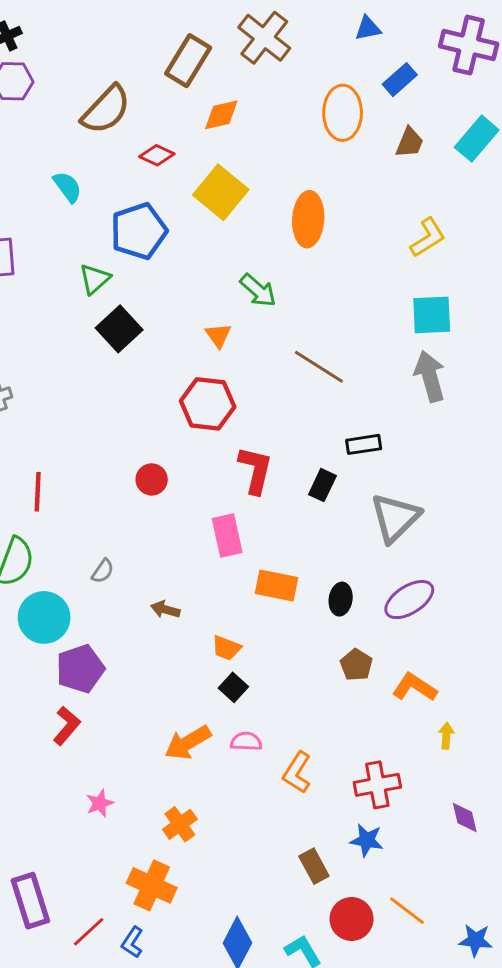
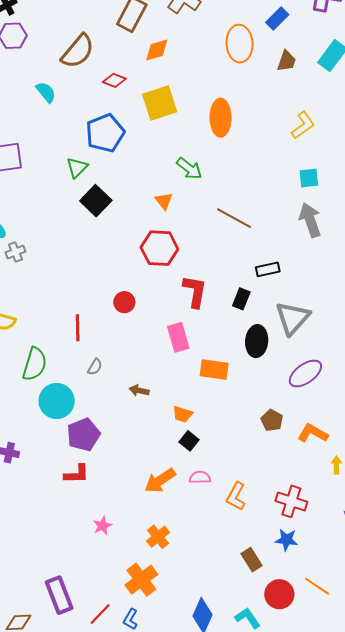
cyan semicircle: (67, 187) -> (46, 92), moved
yellow square: (221, 192) -> (160, 103), turned 36
cyan square: (432, 315) -> (309, 178), size x0.7
red line: (38, 492) -> (78, 328), moved
black ellipse: (341, 599) -> (257, 341), moved, size x1.4
red L-shape: (67, 726) -> (77, 474), turned 52
red cross: (377, 785) -> (291, 501), turned 32
orange cross: (152, 885) -> (141, 580), turned 32

